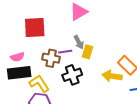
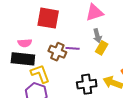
gray arrow: (79, 42) -> (97, 36), moved
yellow rectangle: (88, 52) -> (102, 48), moved
black cross: (72, 75) -> (87, 84), moved

